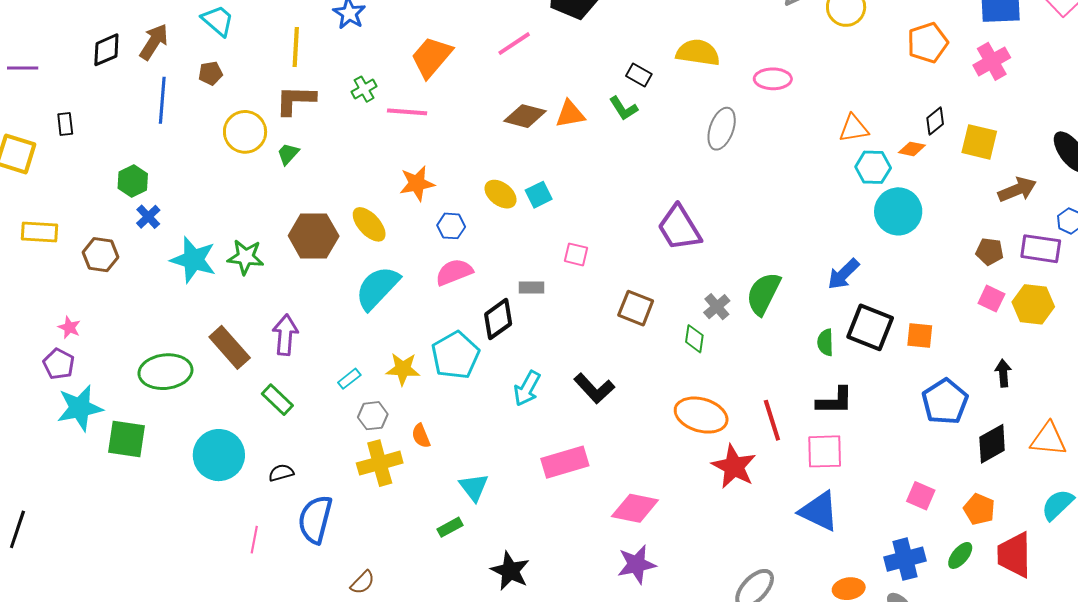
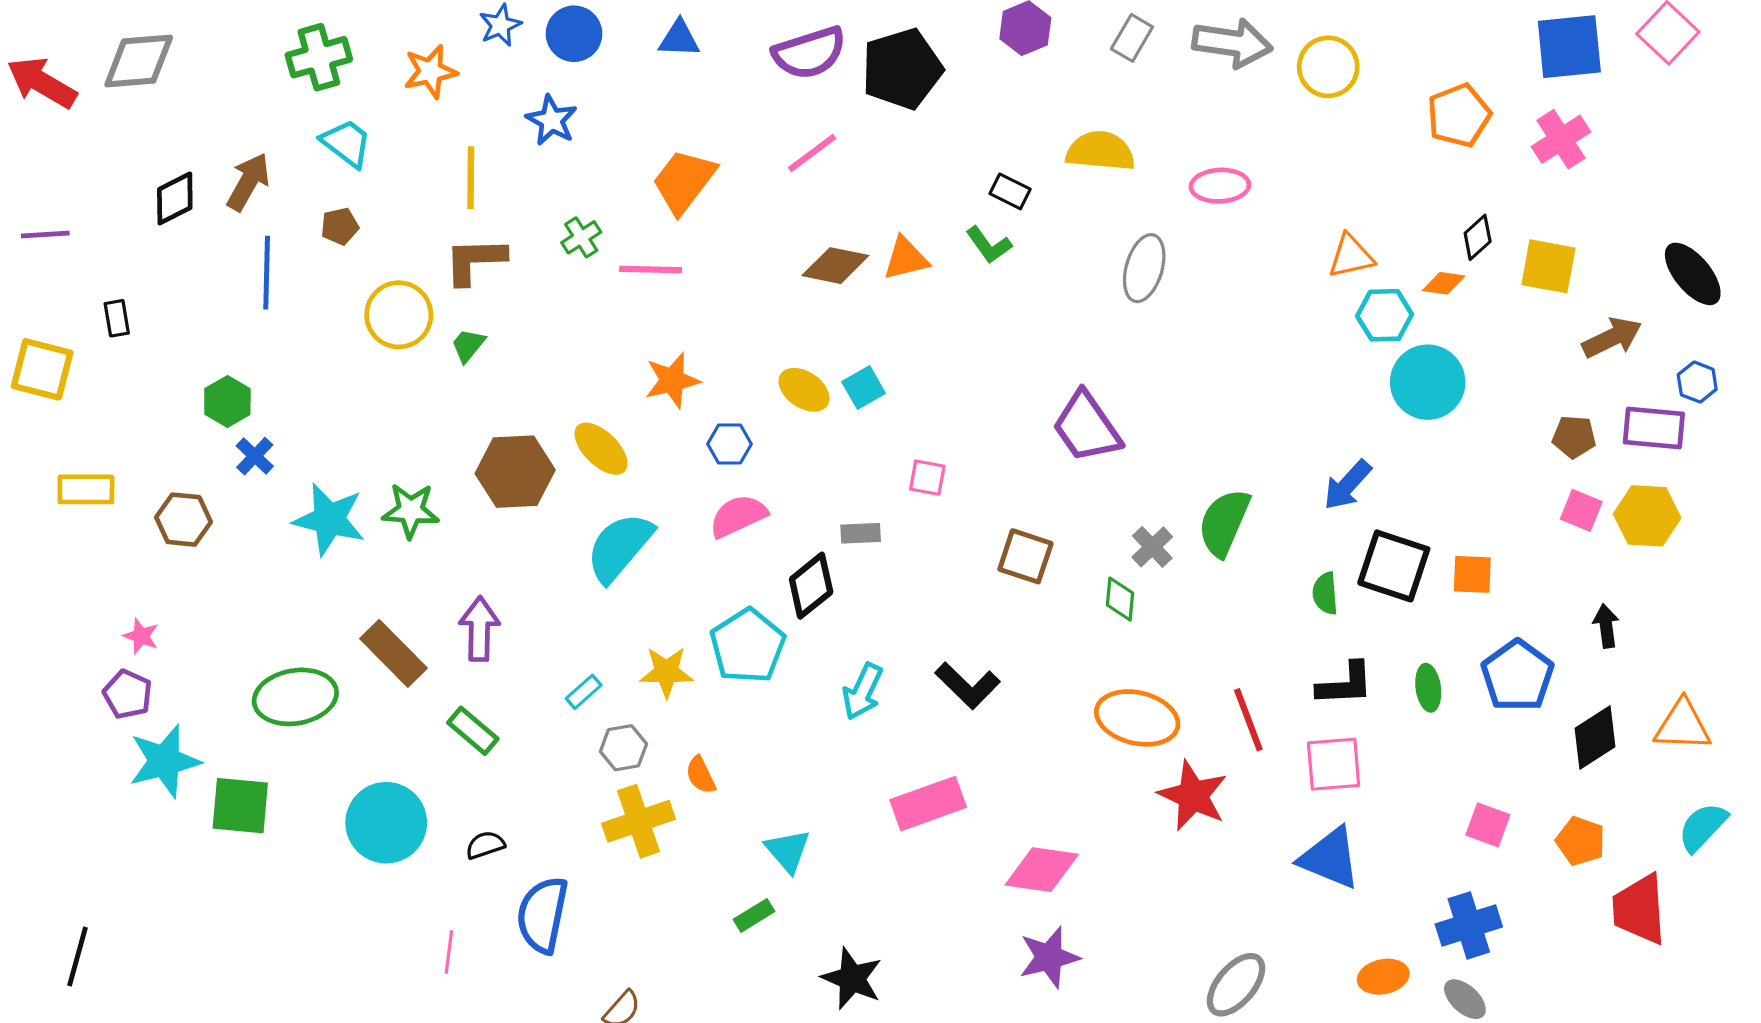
green ellipse: (960, 555) -> (1428, 688), moved, turned -44

